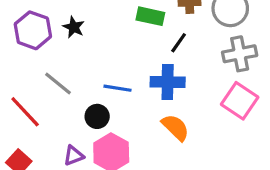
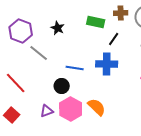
black star: (74, 27) -> (58, 28), moved
gray line: (58, 84) -> (39, 53), moved
orange semicircle: (175, 127) -> (97, 107), moved

